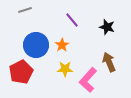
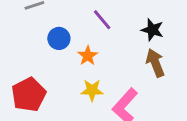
blue circle: (36, 45) -> (59, 38), moved, size x0.6
brown arrow: (109, 62) -> (155, 63), moved

